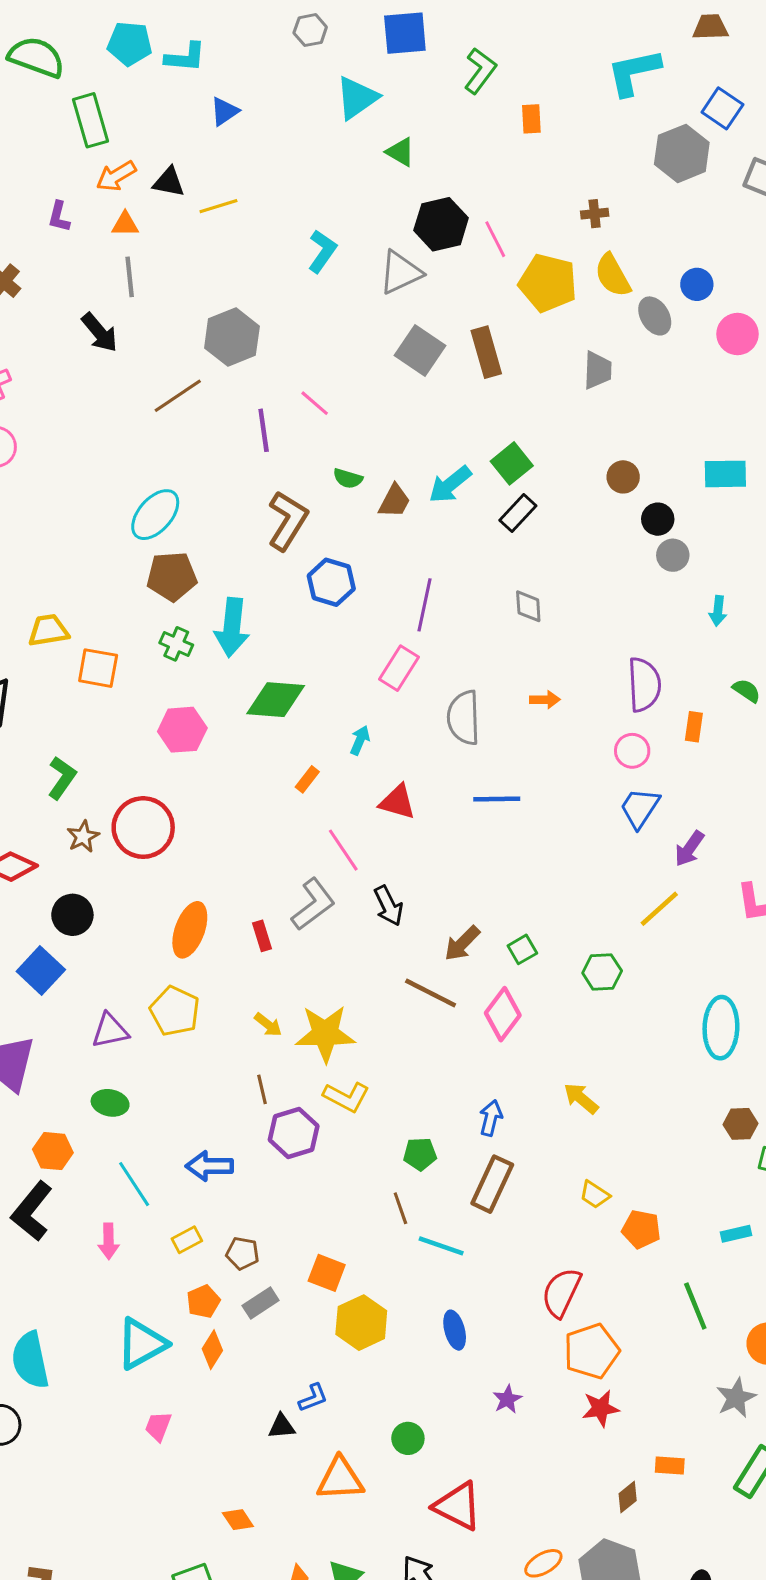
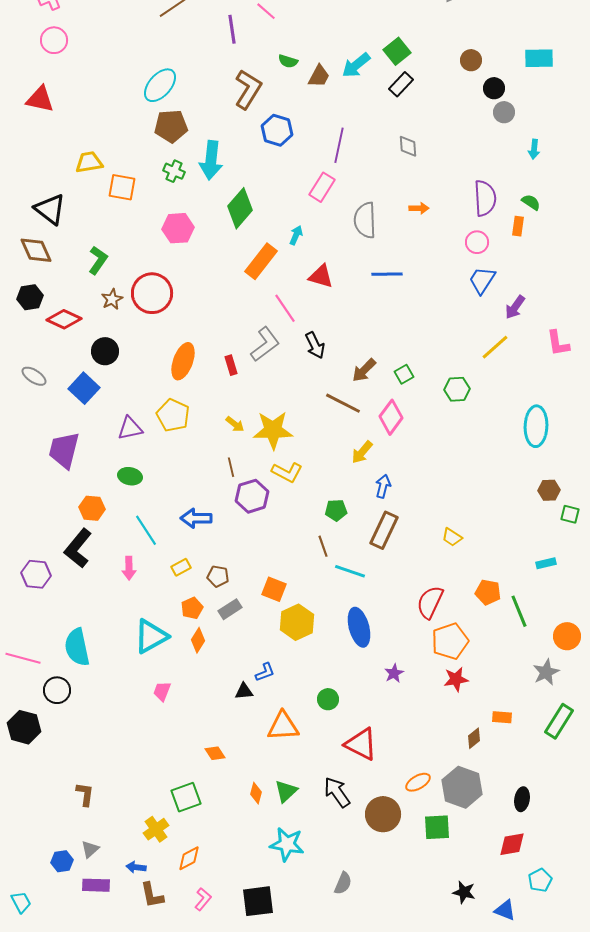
green semicircle: (747, 691) -> (531, 202), moved
green diamond: (276, 700) -> (240, 208), turned -54
orange rectangle: (307, 779) -> (261, 261), size x2.0
yellow arrow: (581, 1098) -> (362, 452), moved, turned -90
orange pentagon: (641, 1229) -> (488, 592), moved
blue ellipse: (455, 1330) -> (359, 627), size x1.5

